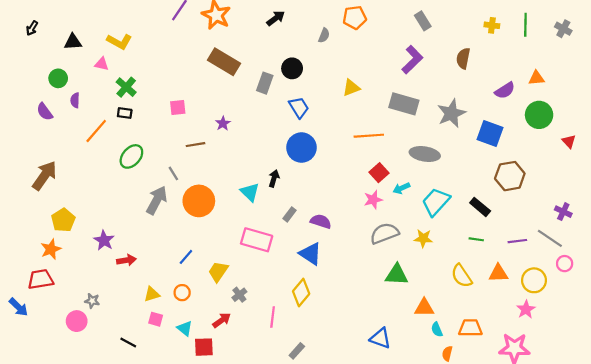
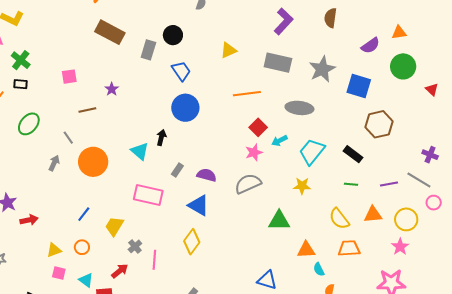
gray arrow: (157, 200) -> (54, 163), size x0.6
gray semicircle: (384, 233) -> (248, 184), moved
pink line: (273, 317) -> (154, 260), moved
orange trapezoid: (470, 328) -> (349, 248), moved

